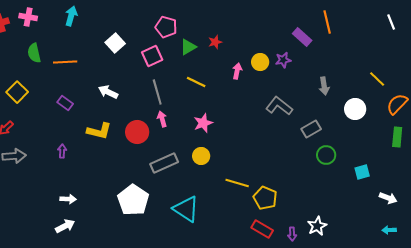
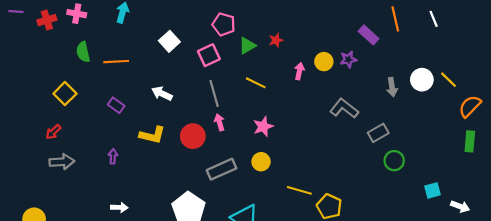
white line: (391, 22) -> (434, 19), moved
white circle: (355, 109) -> (422, 80), moved
cyan square: (362, 172) -> (433, 190), moved

